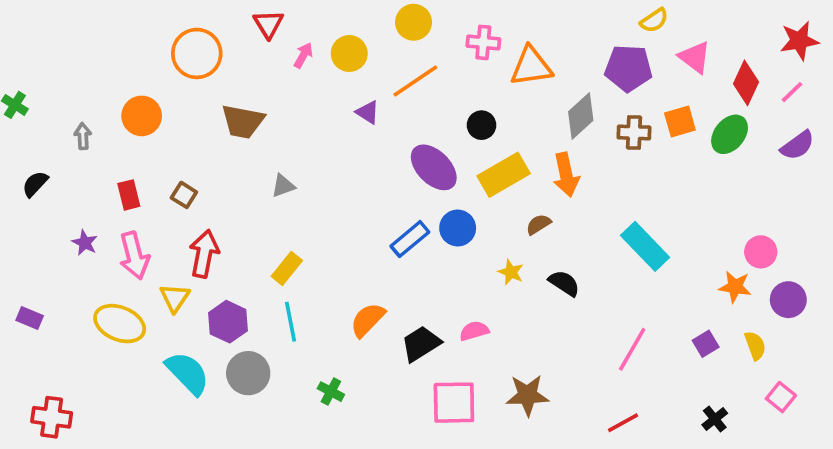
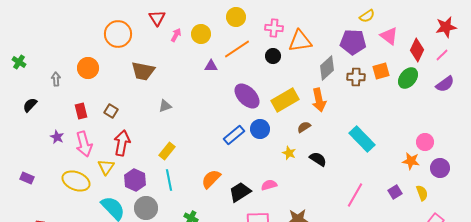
purple triangle: (368, 112) -> (211, 66), turned -32
black circle: (482, 125) -> (273, 56), moved

